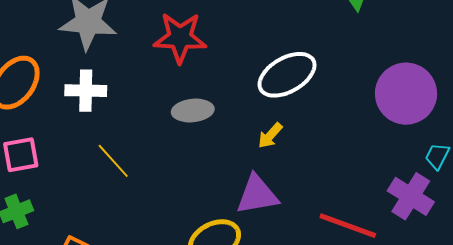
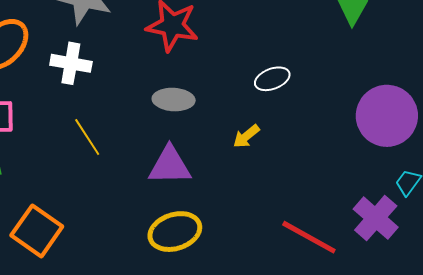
white ellipse: (287, 75) -> (272, 79), size x0.6
purple triangle: (257, 195) -> (170, 166), moved

